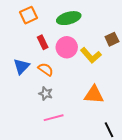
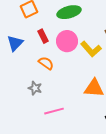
blue triangle: (21, 66) -> (15, 43), moved
gray star: (46, 94) -> (35, 88), moved

